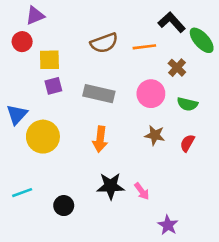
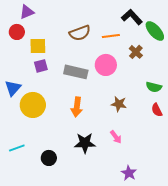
pink circle: (151, 94) -> (106, 65), moved
green semicircle: (187, 104) -> (154, 87), moved
red semicircle: (187, 143) -> (157, 110), moved, turned -56
pink arrow: (142, 191) -> (116, 137), moved

